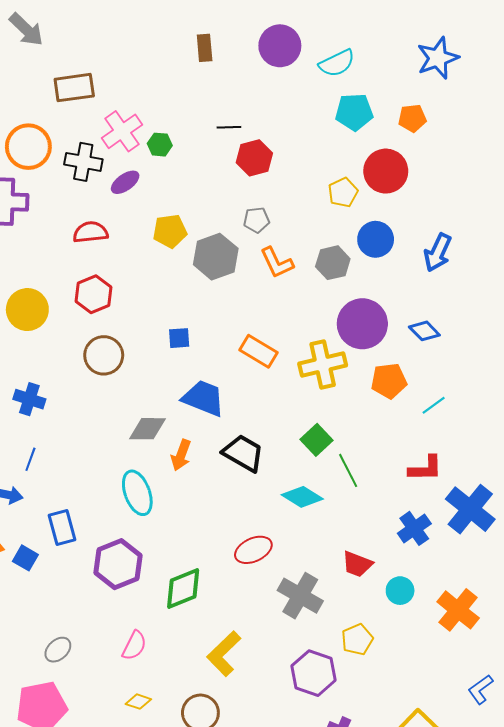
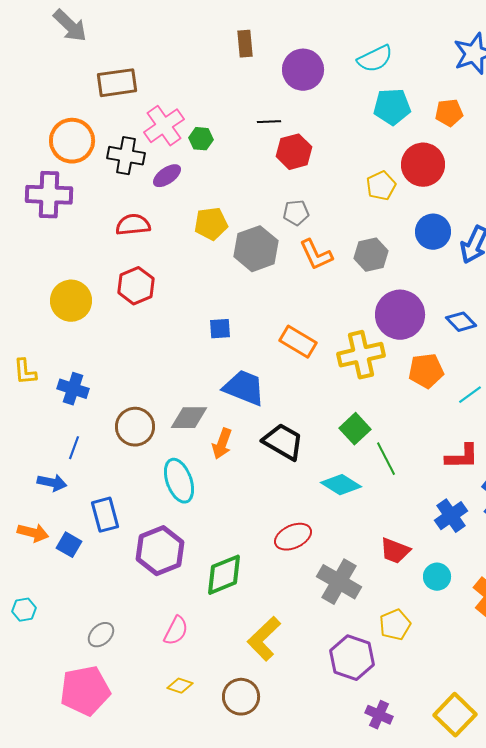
purple circle: (280, 46) -> (303, 70), moved
blue circle: (376, 239) -> (433, 232), moved
brown circle: (104, 355) -> (135, 427), moved

